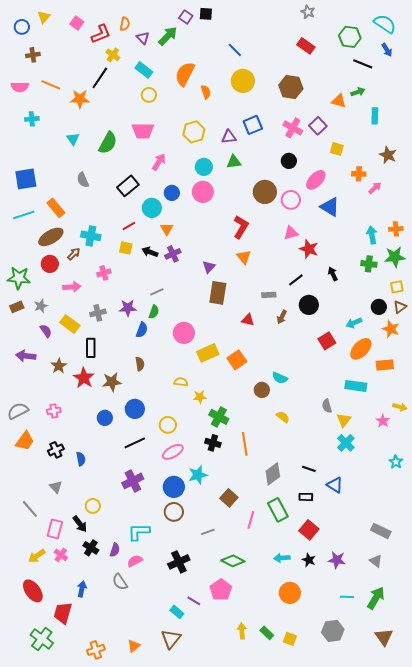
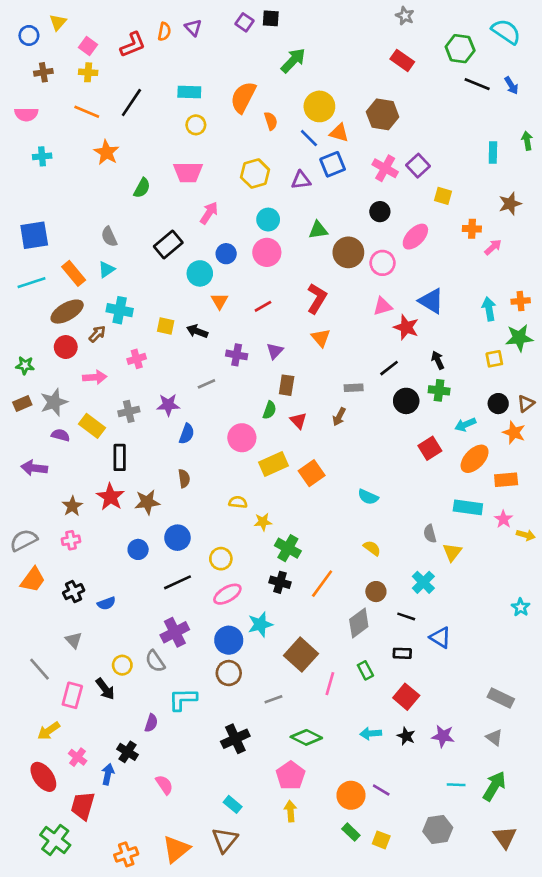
pink square: (77, 23) -> (88, 46), moved
green arrow: (168, 36) -> (293, 60), moved
purple triangle: (143, 38) -> (193, 28), moved
blue line: (235, 50) -> (309, 138), moved
blue arrow: (387, 50) -> (511, 85), moved
yellow cross: (113, 55) -> (88, 72), moved, turned -32
cyan rectangle: (144, 70) -> (189, 92), turned -36
orange line: (51, 85) -> (87, 112), moved
green arrow: (358, 92) -> (527, 141), moved, turned -80
orange star: (80, 99) -> (106, 152), moved, turned 30
orange triangle: (339, 101) -> (339, 133), moved
cyan triangle: (73, 139) -> (106, 269), moved, turned 32
green semicircle: (108, 143) -> (142, 188), size x0.7
brown star: (388, 155) -> (510, 204), turned 30
green triangle: (234, 162) -> (318, 230), moved
blue triangle: (330, 207) -> (431, 301), moved
red line: (129, 226) -> (263, 306), moved
purple cross: (173, 254) -> (237, 355), moved, turned 35
green cross: (369, 264) -> (439, 390), moved
green star: (19, 278) -> (25, 365), size x0.6
yellow square: (397, 287) -> (494, 359), moved
brown rectangle: (218, 293) -> (287, 385), size x0.7
gray star: (41, 306) -> (54, 402), size x1.5
green semicircle: (154, 312) -> (269, 410), moved
brown arrow: (282, 317) -> (339, 417), moved
red triangle: (248, 320) -> (298, 421), moved, turned 32
purple semicircle: (46, 331) -> (60, 435), turned -40
brown star: (59, 366) -> (72, 506), moved
brown circle: (262, 390) -> (376, 592), moved
pink star: (383, 421) -> (503, 519), moved
cyan cross: (346, 443) -> (423, 582), moved
orange line: (245, 444) -> (322, 584), turned 45
blue semicircle: (81, 459) -> (106, 603), turned 80
brown square: (229, 498) -> (301, 655), size x1.4
green rectangle: (278, 510) -> (365, 670), size x0.6
black cross: (91, 548) -> (128, 752), moved
pink cross: (61, 555) -> (78, 757), moved
pink semicircle: (135, 561) -> (164, 785), moved, turned 84
gray semicircle: (120, 582) -> (155, 661), moved
orange circle: (290, 593) -> (351, 795), moved
purple line: (194, 601) -> (381, 790), moved
yellow arrow: (242, 631) -> (291, 811), moved
orange triangle: (134, 646) -> (176, 849), size x1.6

